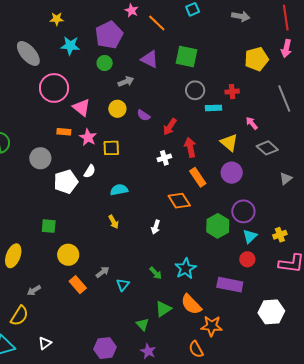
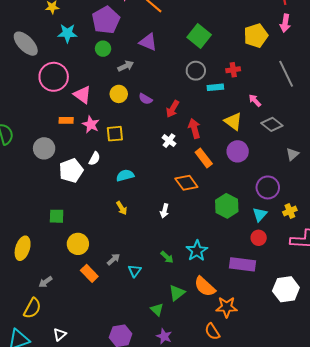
green square: (186, 56) -> (199, 36), moved, turned 30
white cross: (164, 158) -> (169, 141), turned -32
purple circle: (243, 211) -> (268, 187), moved

